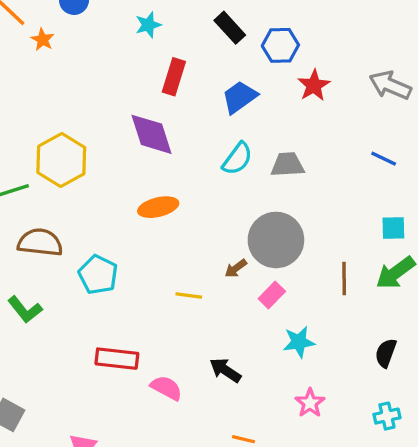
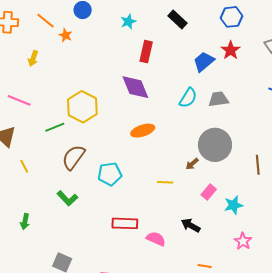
blue hexagon: (280, 45) -> (232, 17), moved
blue trapezoid: (240, 97) -> (204, 62), moved
brown semicircle: (40, 242) -> (73, 157), turned -56
cyan pentagon: (98, 275) -> (110, 174), turned -30
pink rectangle: (272, 295) -> (209, 192), moved

